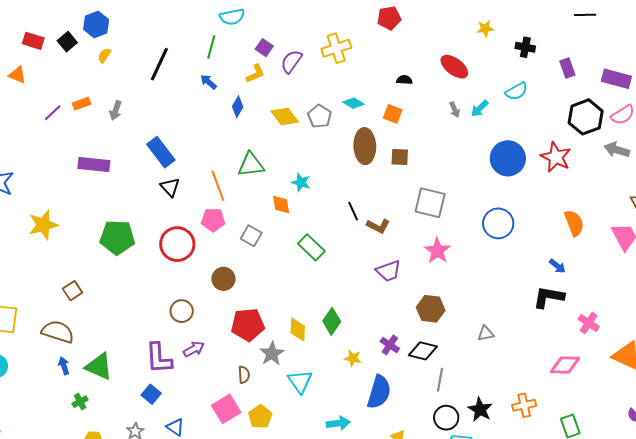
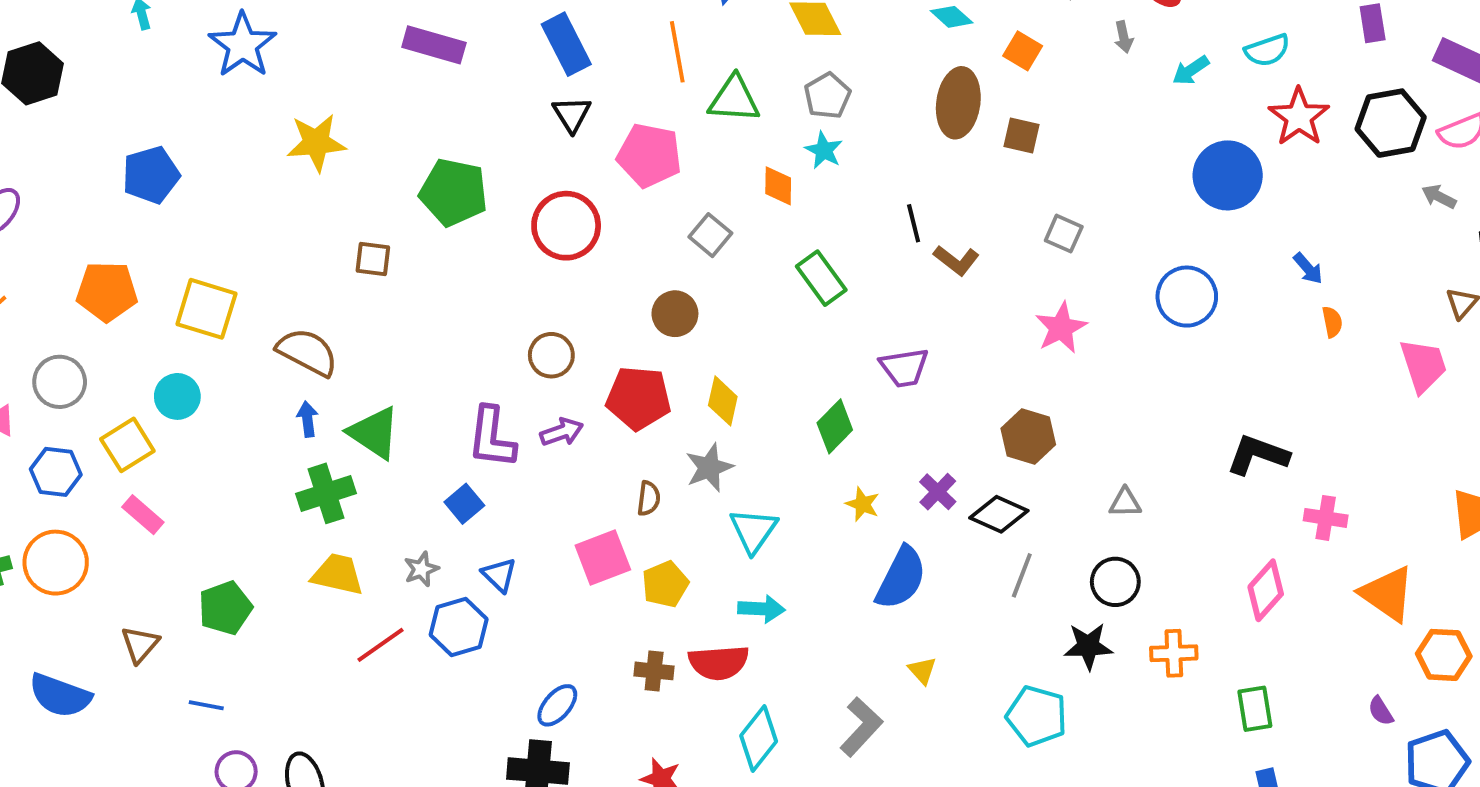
gray arrow: (455, 110) -> (1124, 37), moved
gray pentagon: (320, 116) -> (827, 96), moved
gray arrow: (617, 150) -> (1439, 197), size x0.7
red star: (556, 157) -> (1299, 117), moved
orange line: (218, 186) -> (677, 52), moved
gray square: (430, 203) -> (1064, 234), size x0.6
pink pentagon: (213, 220) -> (649, 155), moved, size x1.4
orange semicircle: (574, 223) -> (1332, 322), size x0.6
blue arrow: (557, 266) -> (1308, 268), moved
purple trapezoid: (388, 271) -> (904, 368), moved
brown circle: (223, 279) -> (675, 314), moved
brown square: (73, 291) -> (373, 259), moved, turned 30
pink cross: (589, 323) -> (1326, 518), turned -35
red pentagon: (248, 325) -> (639, 398), moved
yellow diamond: (298, 329) -> (723, 401), moved
pink diamond: (565, 365) -> (1266, 590), turned -60
green cross: (80, 402) -> (326, 493), size x1.8
black star: (480, 409) -> (1088, 646), turned 30
black circle: (446, 418) -> (1115, 582), moved
cyan arrow: (338, 423) -> (762, 609), moved

